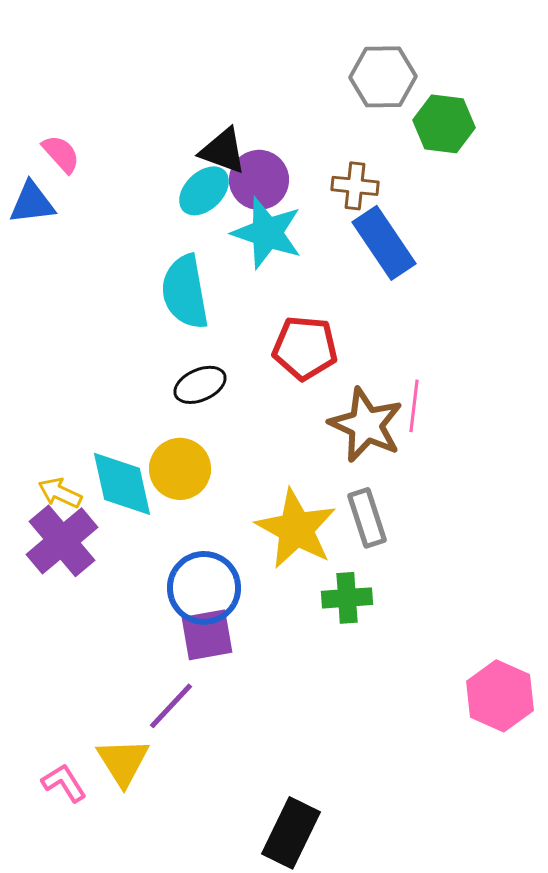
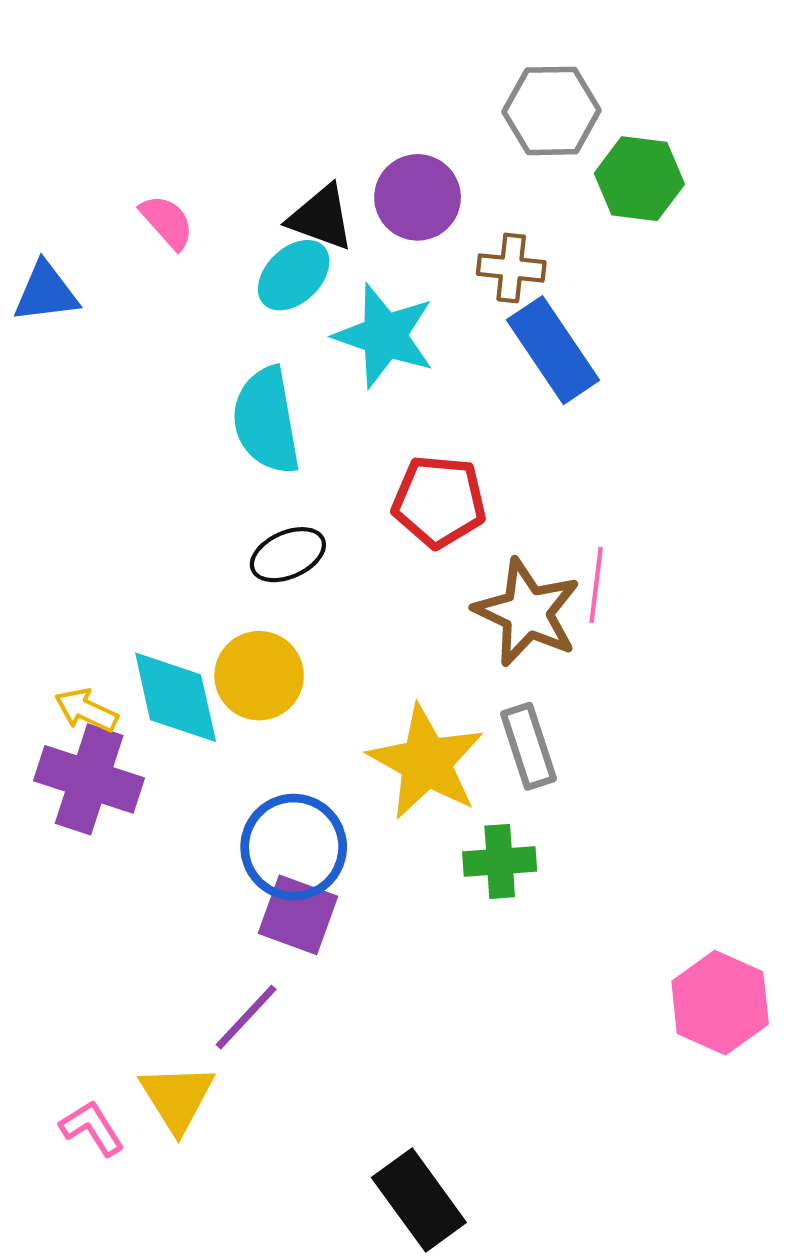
pink semicircle: (61, 154) -> (167, 222), moved
purple circle: (259, 180) -> (418, 197), moved
purple cross: (62, 541) -> (89, 779), turned -32
purple square: (207, 635) -> (298, 915), turned 30
black rectangle: (291, 833) -> (419, 1200), turned -62

